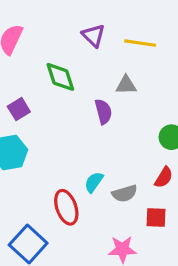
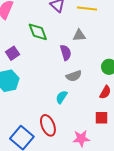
gray semicircle: (125, 193) -> (74, 76), moved
red ellipse: (66, 207) -> (48, 125), moved

